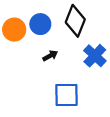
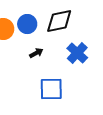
black diamond: (75, 21) -> (59, 21), turned 56

